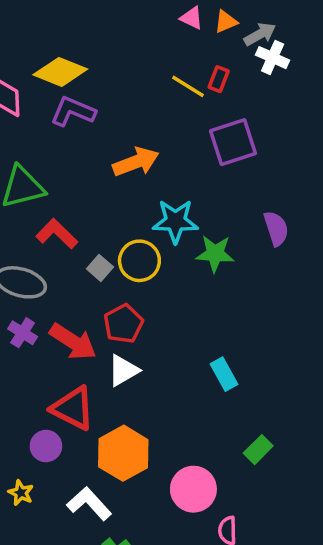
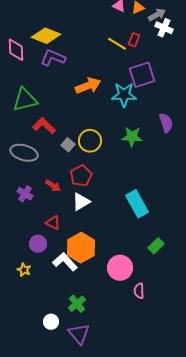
cyan star: (175, 221) -> (124, 95), moved
purple cross: (23, 333) -> (25, 194), moved
red arrow: (73, 342) -> (53, 186), size x0.6
cyan rectangle: (224, 374) -> (137, 204), size x1.5
red triangle: (73, 408) -> (53, 223), size x0.6
white L-shape: (89, 504) -> (65, 262), moved

